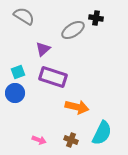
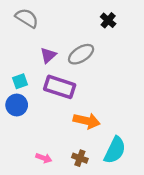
black cross: (96, 18) -> (108, 20), turned 32
gray ellipse: (73, 30) -> (81, 54), moved

